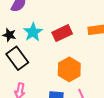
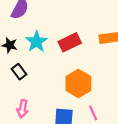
black rectangle: (17, 58) -> (19, 72), size x0.6

